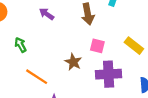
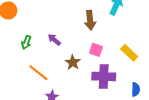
purple arrow: (47, 14) -> (54, 40), moved
green arrow: (20, 45) -> (26, 42), turned -136

